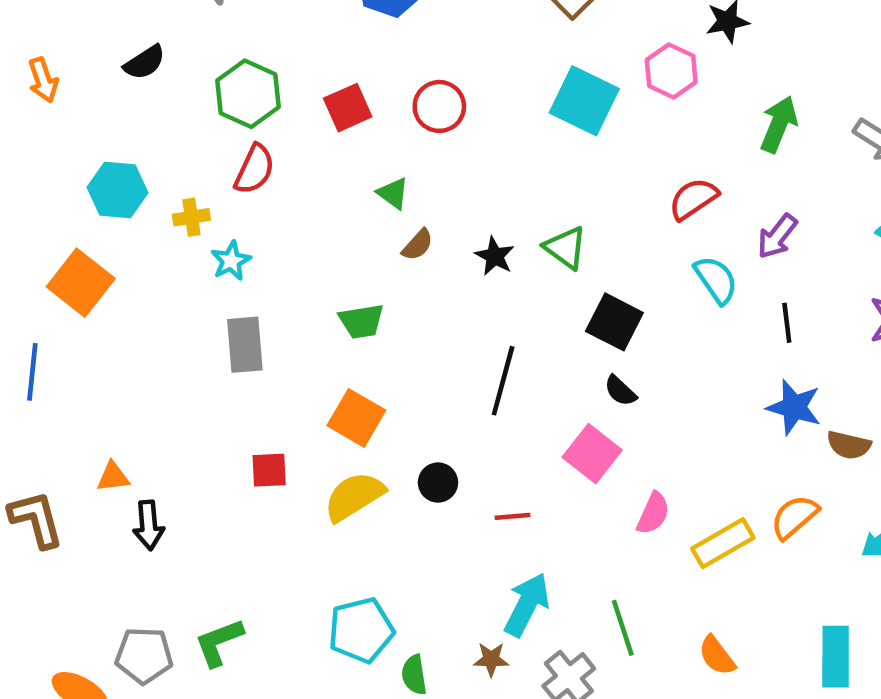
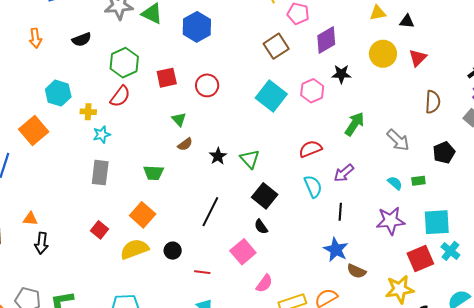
red square: (269, 470) -> (99, 230), turned 30

